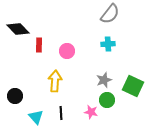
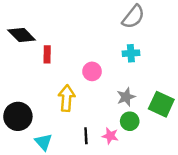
pink circle: (67, 51) -> (92, 71), moved
black circle: (15, 96) -> (18, 116), size x1.5
black line: (61, 113) -> (86, 136), moved

